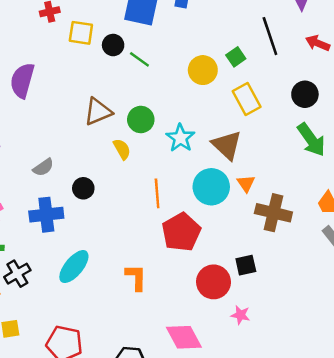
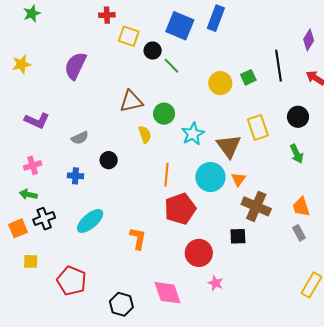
yellow rectangle: (247, 99) -> (258, 127), moved
green arrow: (311, 140) -> (297, 154), size x0.7
blue cross: (46, 215) -> (75, 176), size x0.6
black square: (246, 265) -> (238, 236), moved

